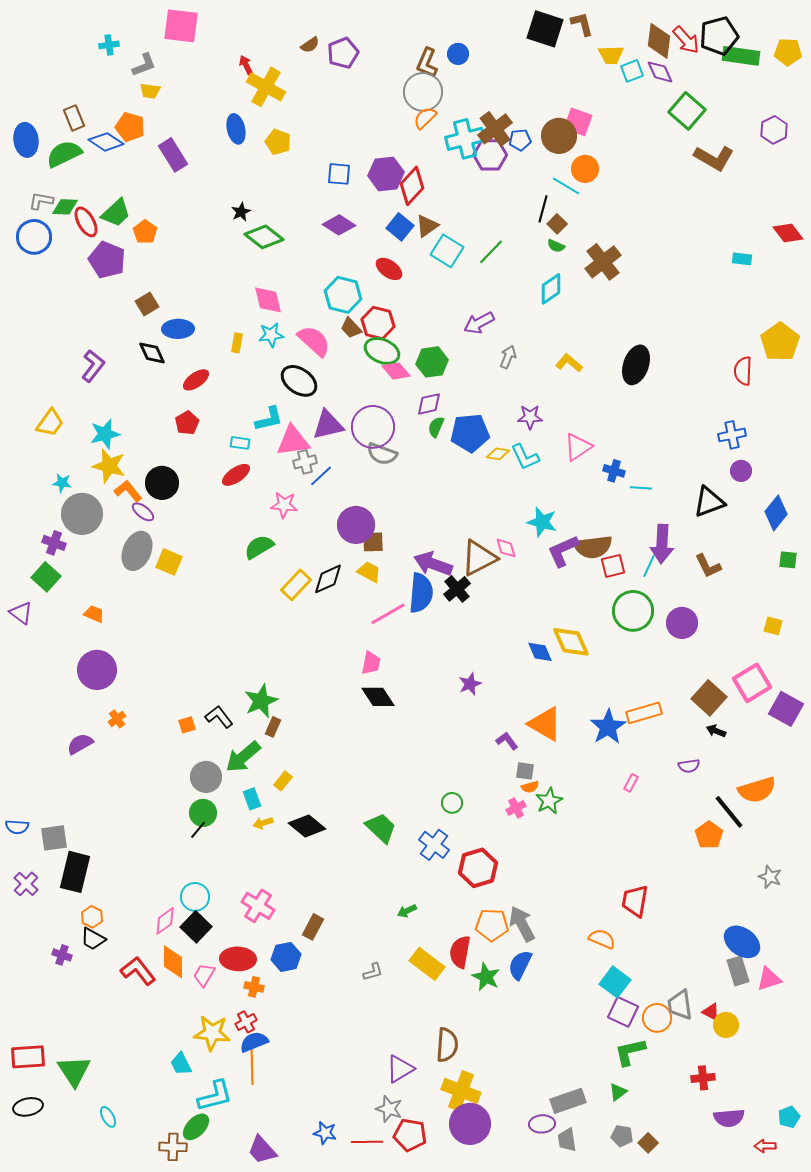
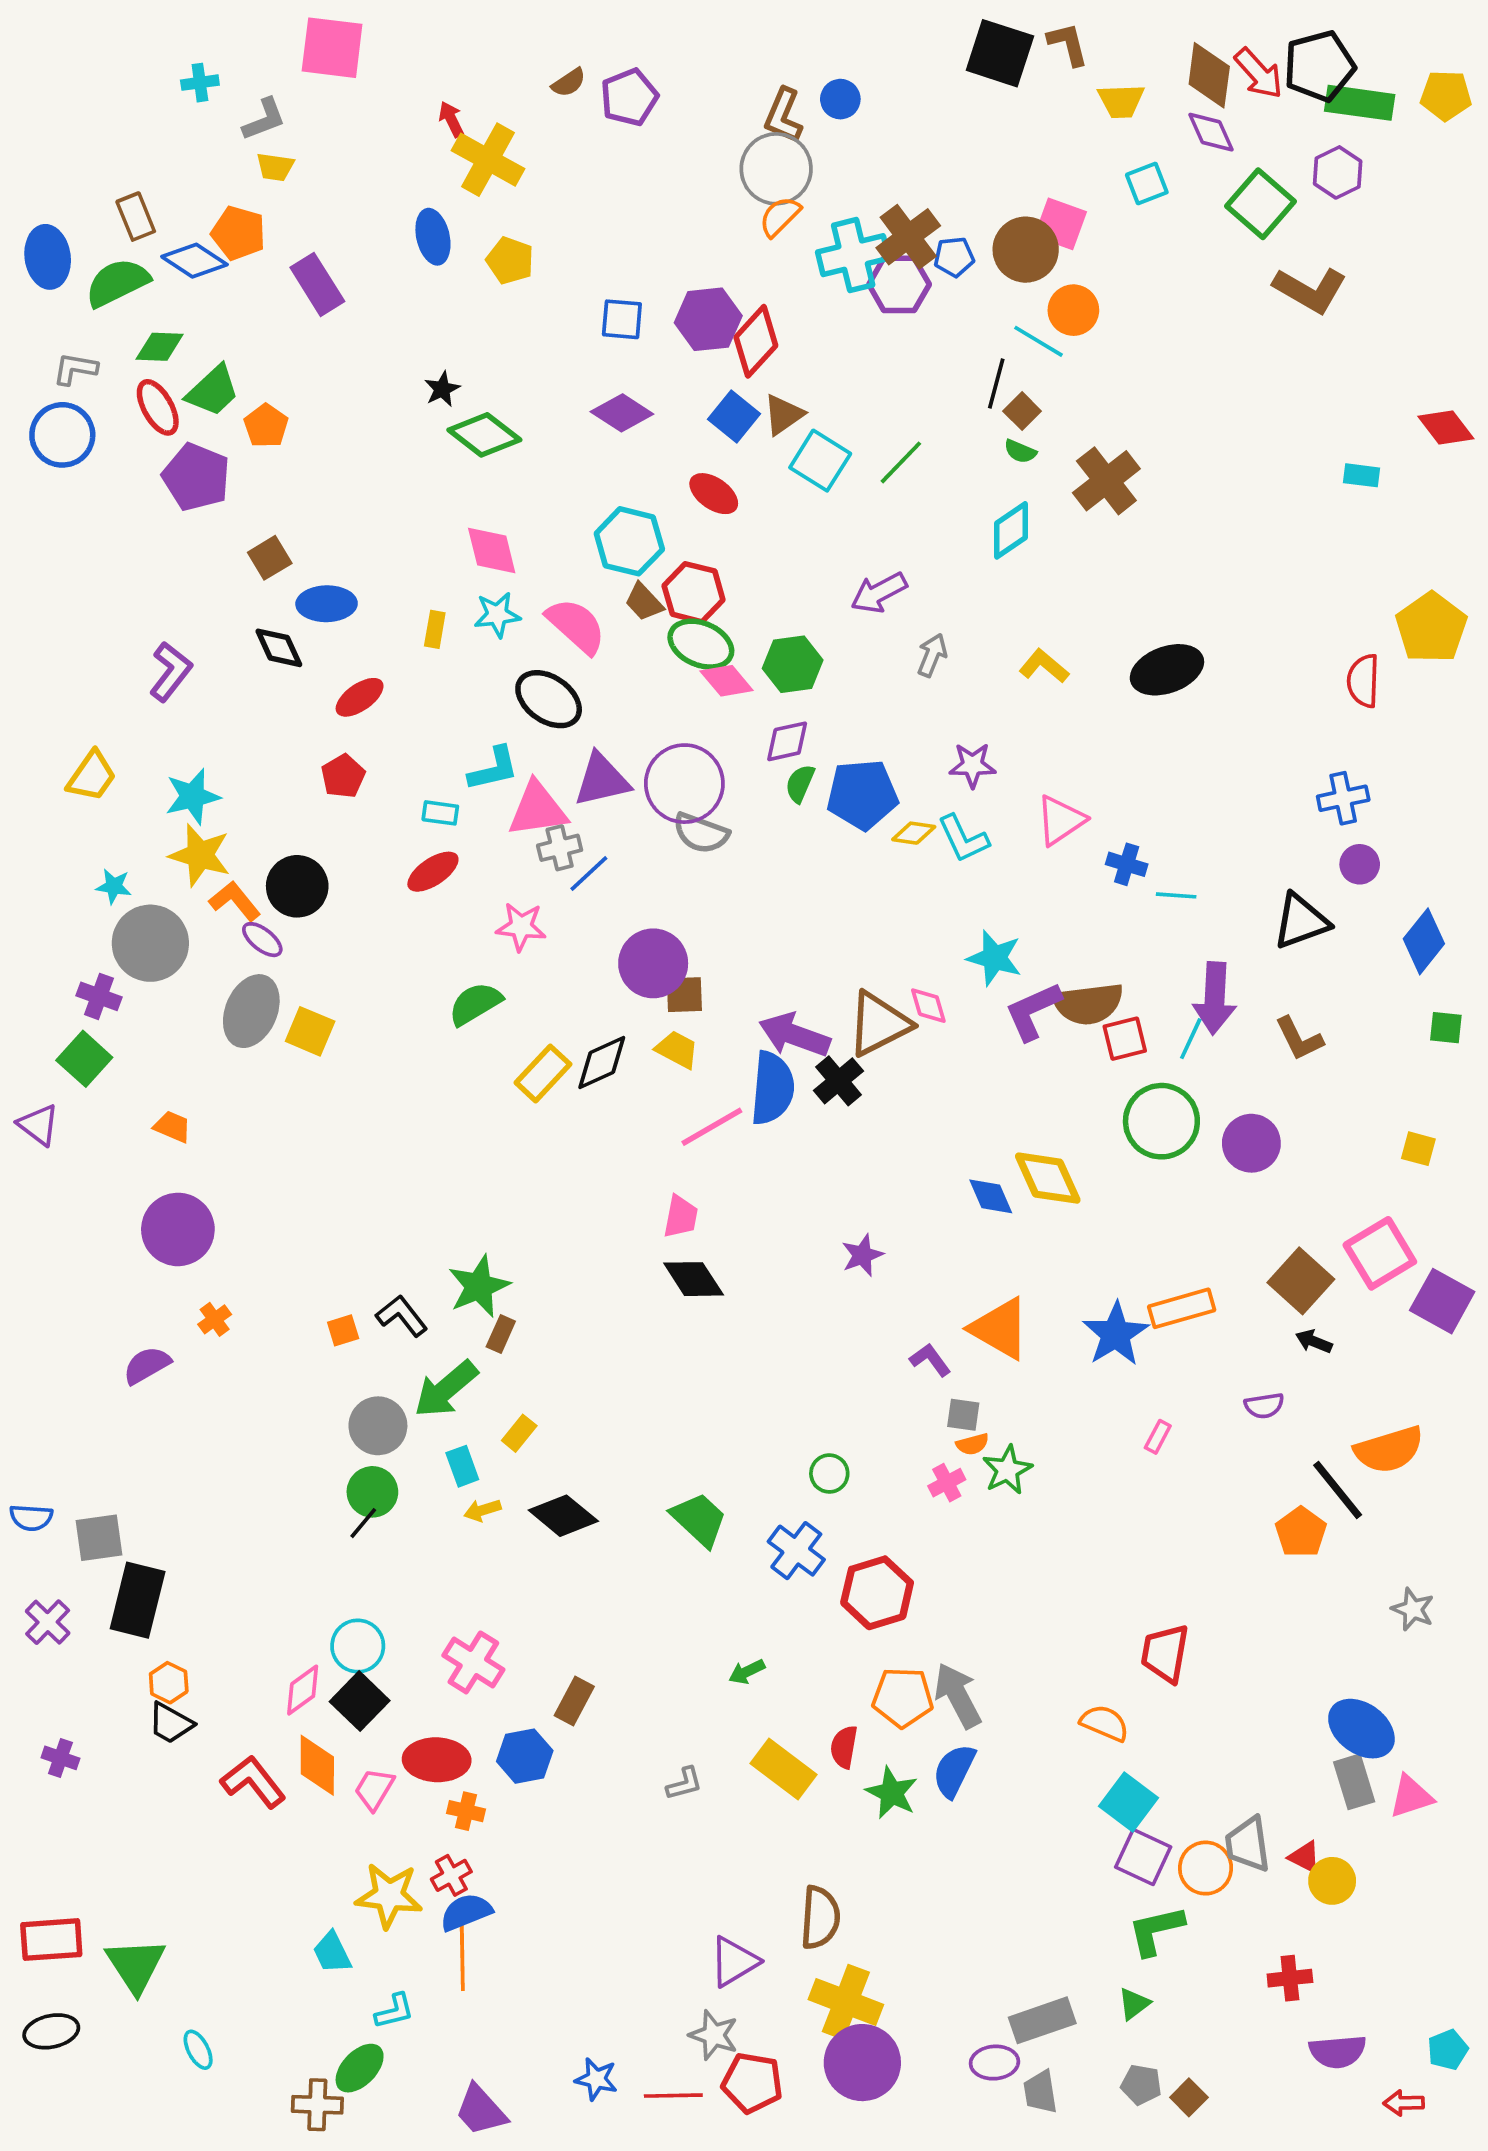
cyan square: (632, 71) -> (1147, 184), moved
purple hexagon: (774, 130) -> (1338, 172), moved
green diamond: (65, 207) -> (160, 347), moved
black ellipse: (636, 365) -> (1167, 670), turned 51
red semicircle: (460, 952) -> (844, 1747), size x0.7
purple cross: (62, 955) -> (60, 1758), moved
cyan L-shape: (215, 1096) -> (394, 2011), size x0.6

